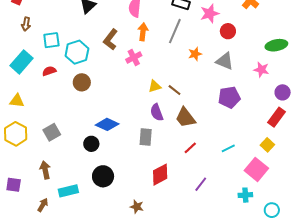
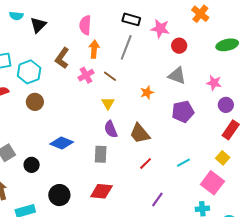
pink star: (210, 13) -> (160, 29), turned 30
green ellipse: (276, 45) -> (227, 45), moved
orange star: (195, 54) -> (147, 92), moved
yellow triangle: (155, 86) -> (108, 103), turned -40
brown line: (175, 90) -> (110, 76), moved
purple circle: (283, 92) -> (226, 105), moved
black circle: (91, 144) -> (32, 165), moved
red diamond: (160, 175) -> (101, 191), moved, turned 35

